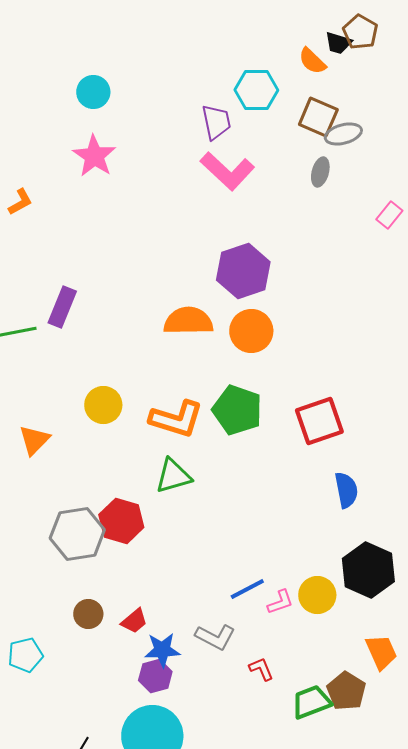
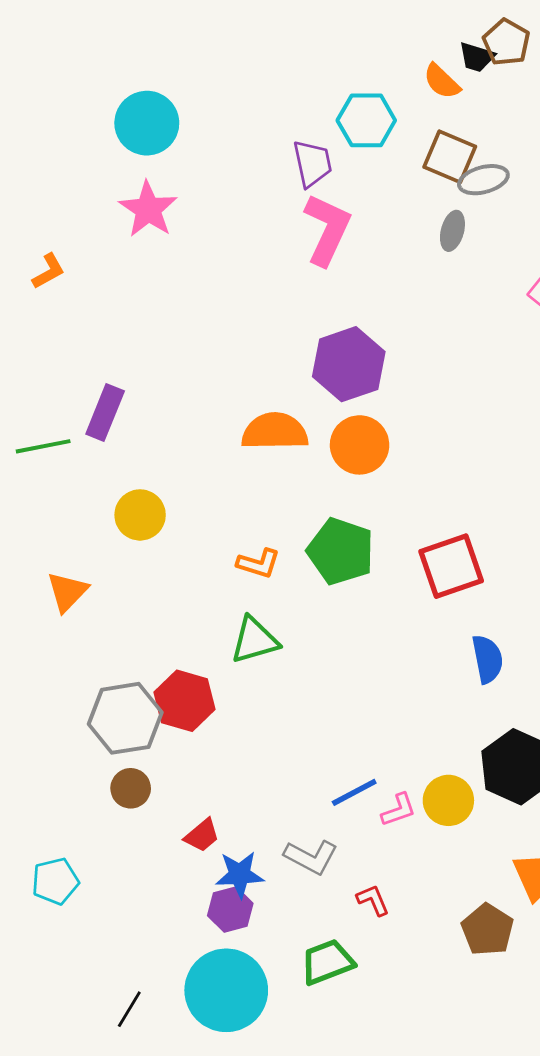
cyan circle: (93, 92) -> (147, 123), size x1.4
pink L-shape: (227, 171) -> (327, 229), turned -108
yellow circle: (103, 405) -> (140, 515), moved
orange L-shape: (176, 419) -> (259, 563), size x0.6
brown circle: (88, 614) -> (131, 788), moved
green trapezoid: (311, 702) -> (327, 962), moved

